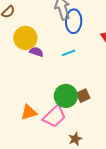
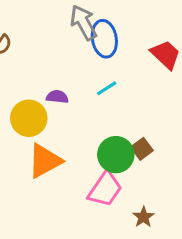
yellow circle: (25, 38) -> (29, 118), moved
orange triangle: (29, 112) -> (45, 161), moved, size x1.4

